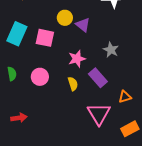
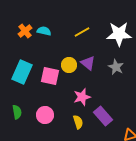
yellow circle: (65, 18) -> (69, 65), moved
gray star: (111, 50) -> (116, 67), moved

